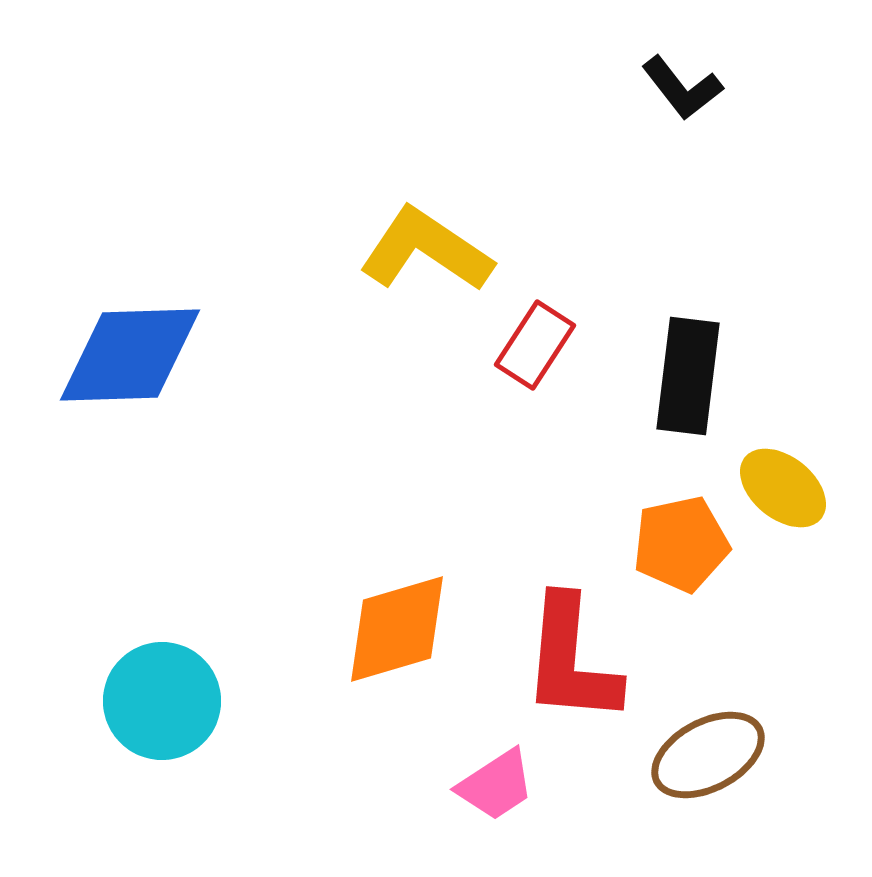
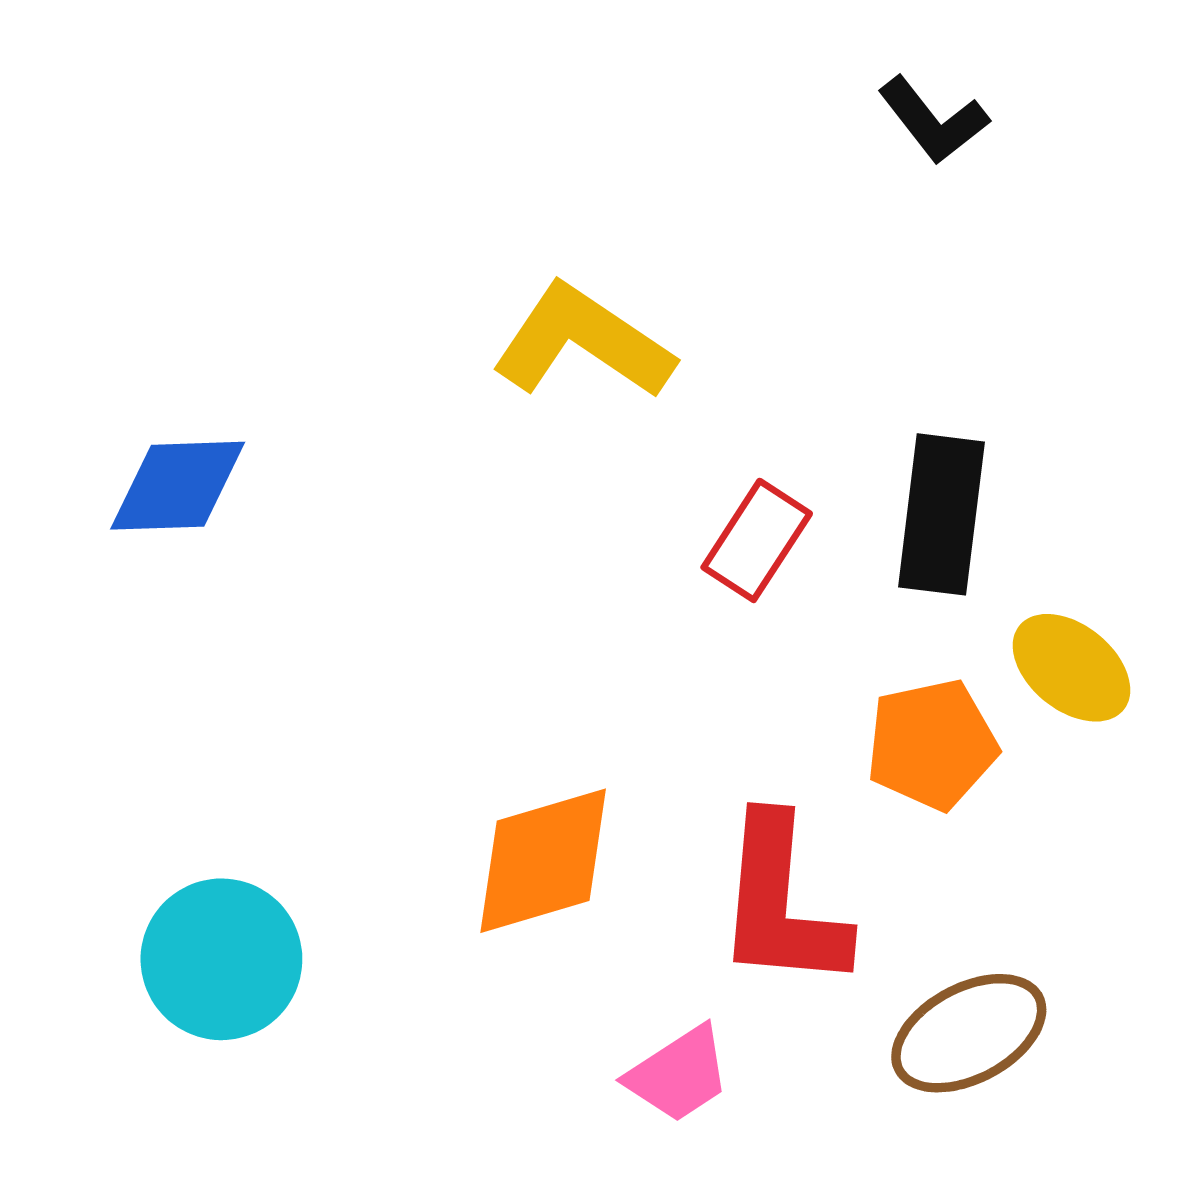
red rectangle: (535, 345) -> (757, 540), moved
blue diamond: (130, 355) -> (178, 486), size x0.7

